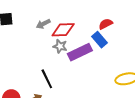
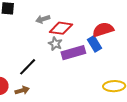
red semicircle: (106, 24) -> (103, 30), size x1.5
black line: (47, 79) -> (28, 67), moved, turned 60

